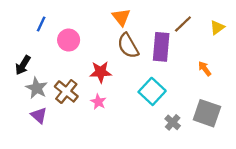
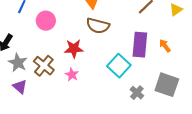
brown semicircle: (128, 46) -> (98, 26), turned -45
purple rectangle: (161, 47) -> (140, 45), moved

